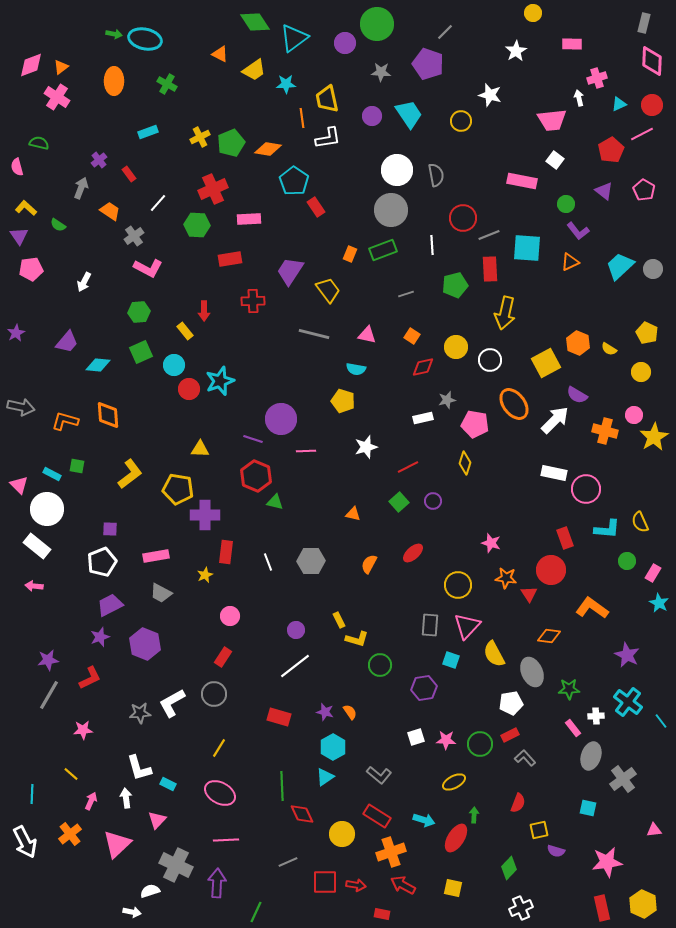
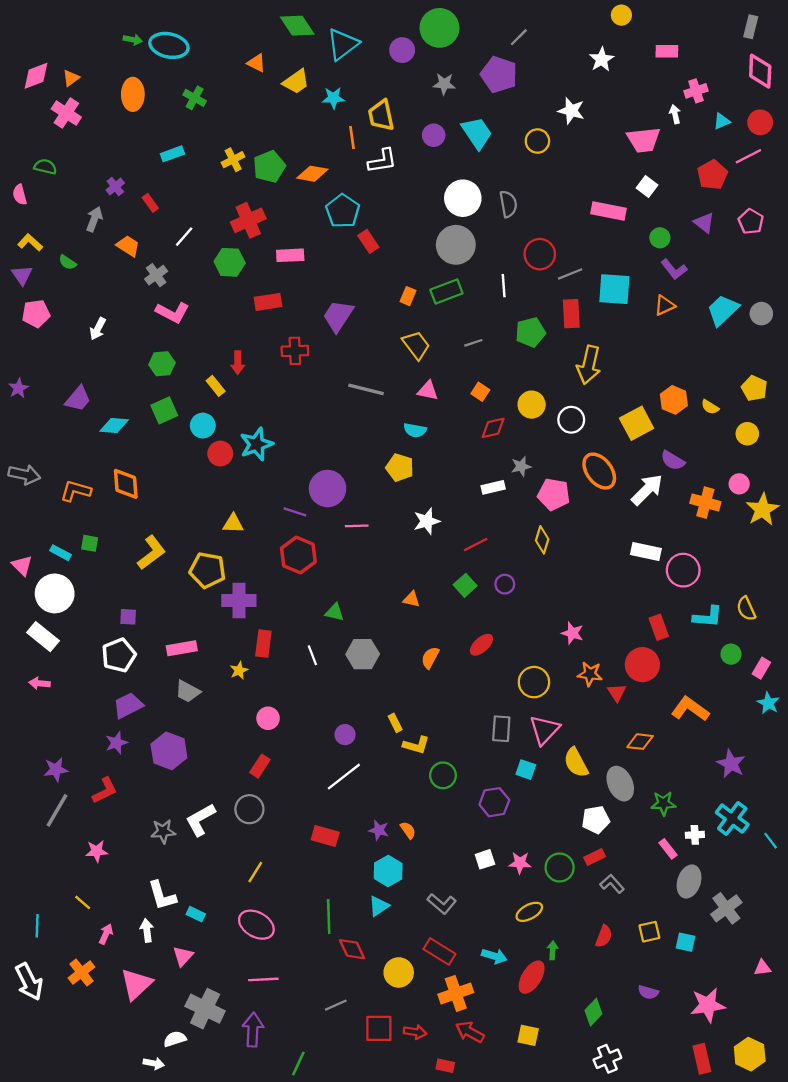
yellow trapezoid: (328, 290) -> (416, 345), moved
green triangle: (275, 502) -> (335, 612), moved
yellow square: (539, 830) -> (649, 932), moved

